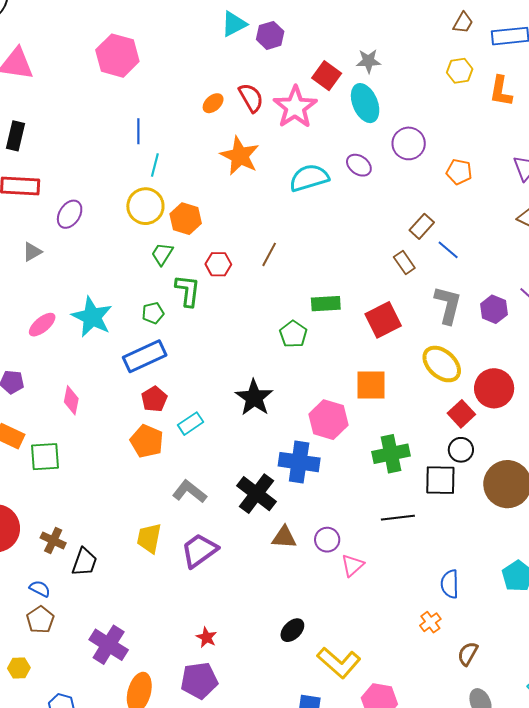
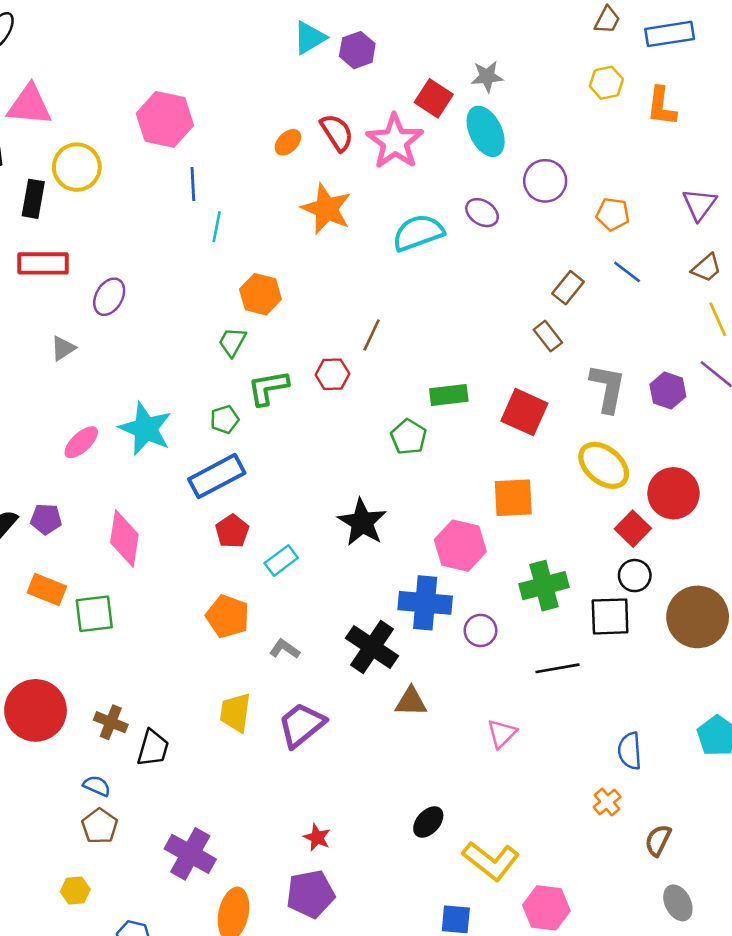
pink hexagon: (117, 56) -> (165, 119), moved
yellow circle: (145, 206) -> (77, 167), moved
blue line: (448, 250) -> (627, 272), moved
red hexagon: (218, 264) -> (332, 374), moved
green L-shape: (188, 291) -> (268, 388), turned -104
red square: (383, 320) -> (524, 412), turned -36
pink diamond: (71, 400) -> (124, 539), size x1.5
orange pentagon: (147, 441) -> (228, 616), moved
gray L-shape: (189, 492) -> (285, 649), size x0.7
purple circle: (327, 540) -> (480, 630), moved

